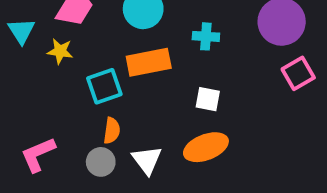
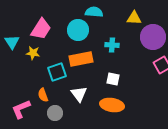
orange semicircle: (112, 131) -> (43, 95), moved, turned 152
orange ellipse: (206, 147) -> (112, 105), turned 30
white triangle: (147, 160) -> (79, 94), moved

